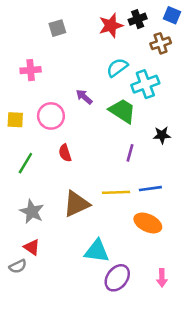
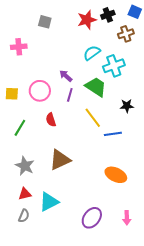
gray square: (57, 28) -> (45, 22), turned 32
pink cross: (31, 70) -> (19, 47), moved
purple line: (130, 153) -> (70, 95), moved
blue line: (150, 189) -> (113, 134), moved
yellow line: (116, 192) -> (93, 118), moved, turned 55
red triangle: (32, 247) -> (25, 194), turned -48
cyan triangle: (97, 251) -> (49, 202), moved, turned -35
gray semicircle: (18, 266) -> (24, 216), moved, turned -40

